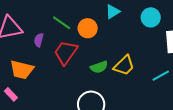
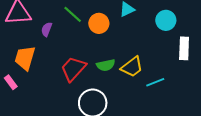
red trapezoid: (66, 52) -> (73, 69), moved
orange trapezoid: (22, 70) -> (25, 58), turned 85
cyan line: (161, 76) -> (155, 82), moved

